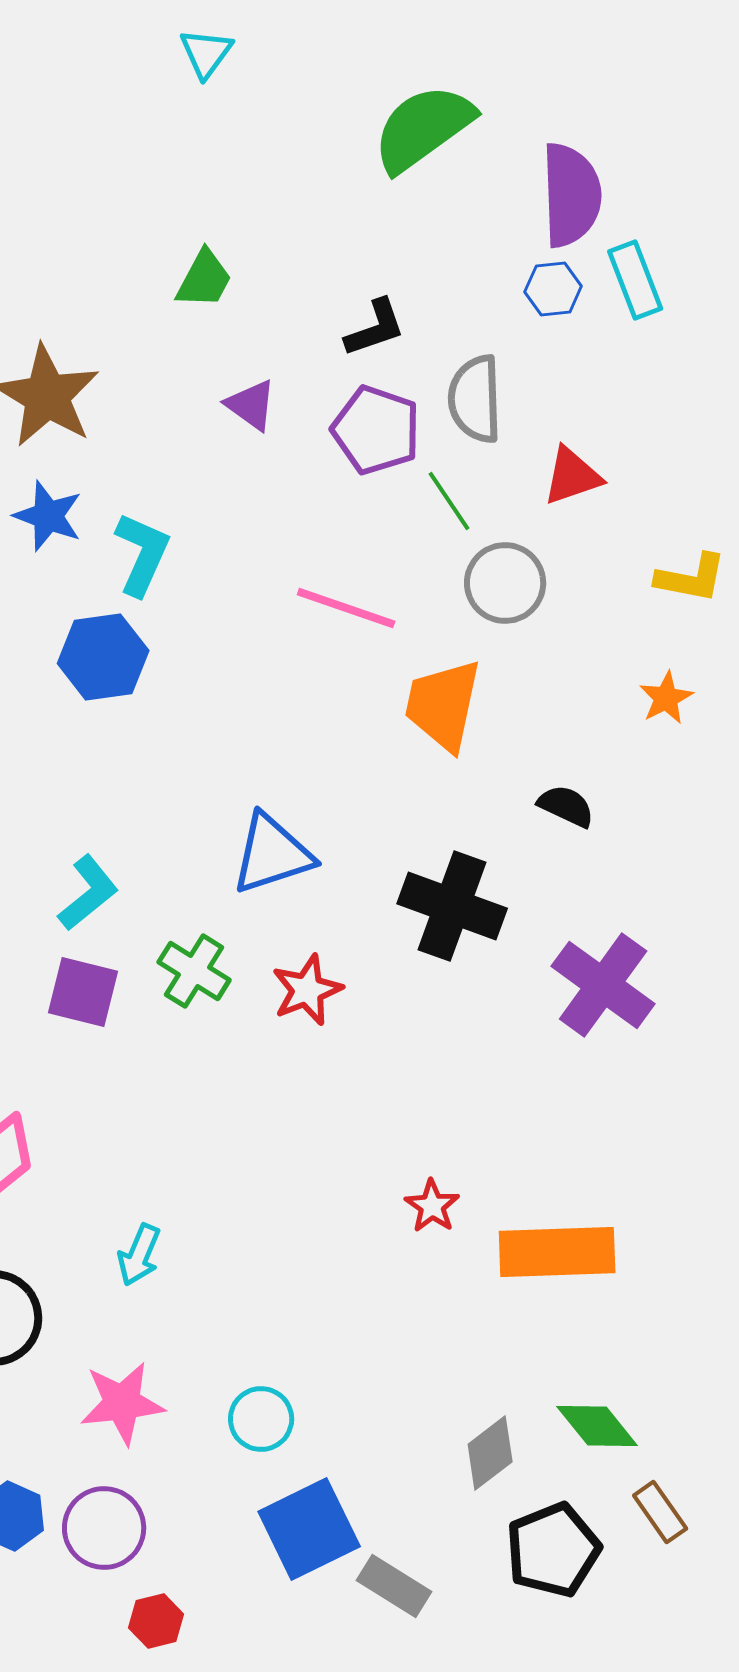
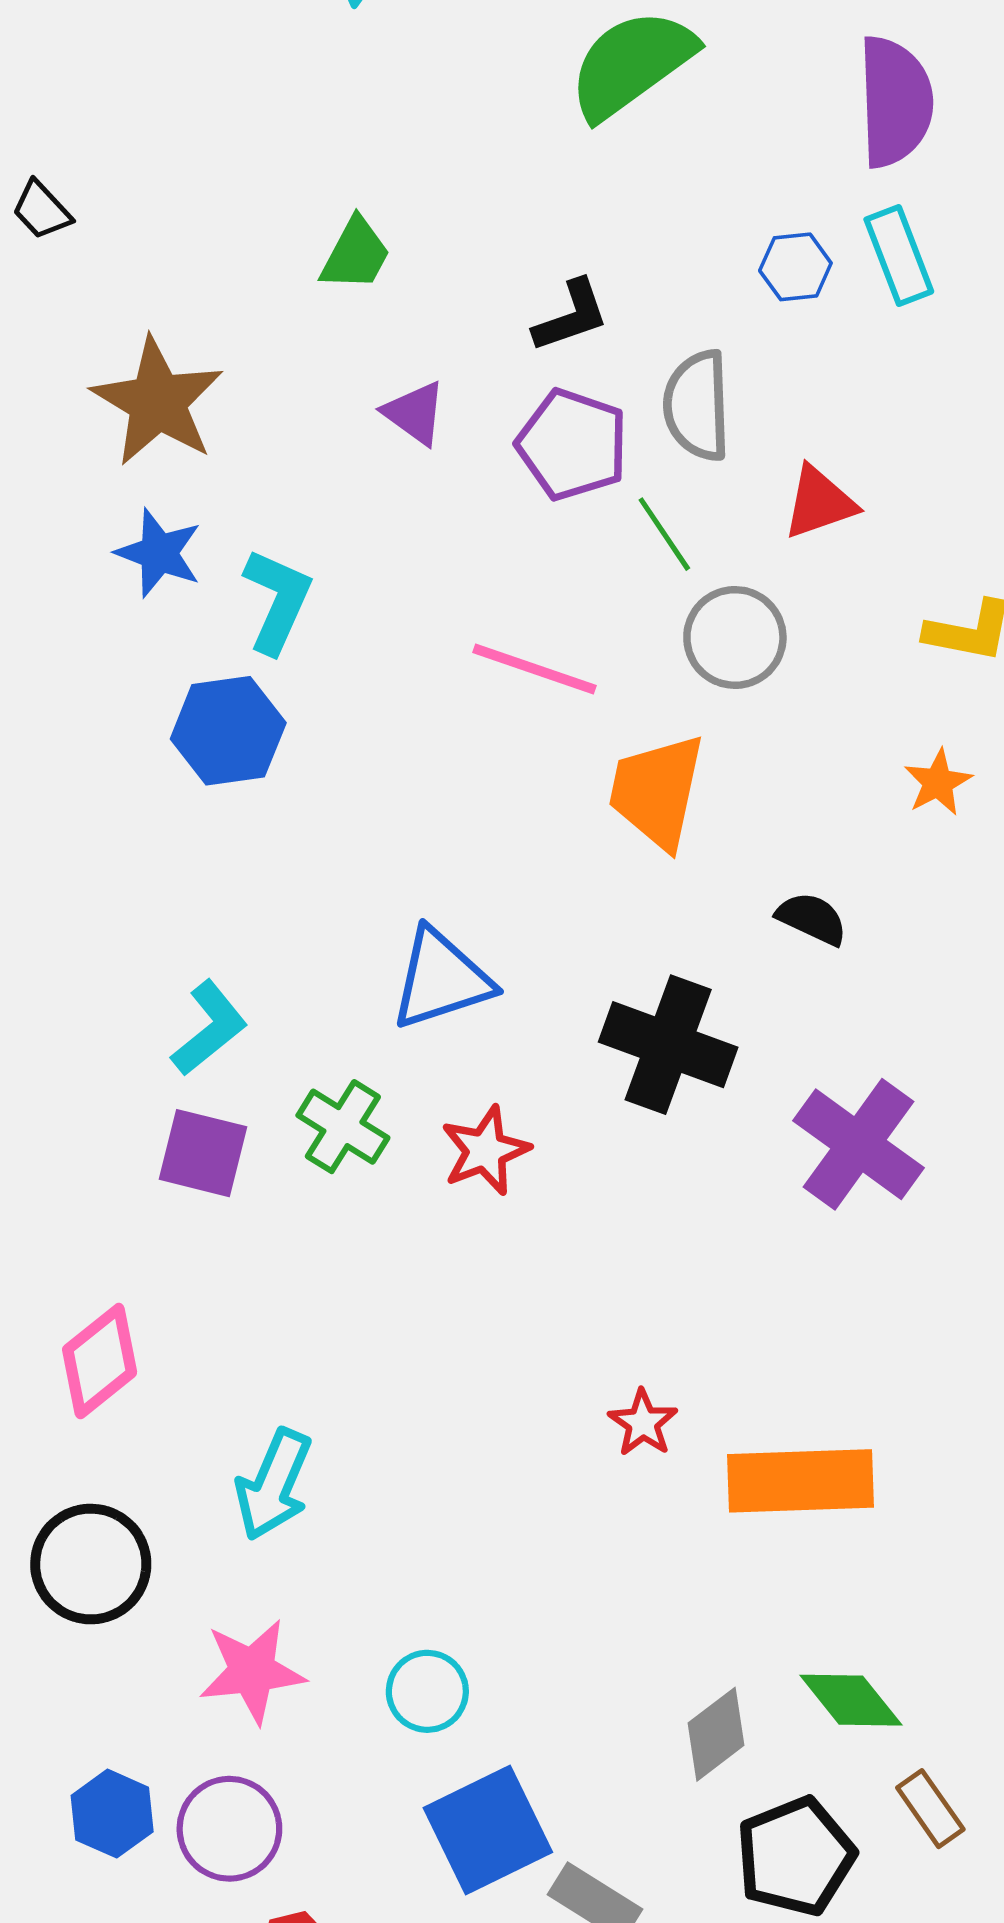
purple semicircle: (571, 195) -> (895, 102), moved
cyan arrow: (139, 1255) -> (274, 1485), size x1.4

